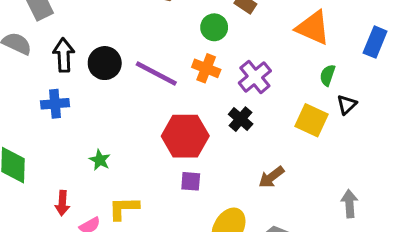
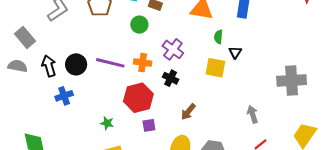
orange cross: (206, 68) -> (143, 63), moved
blue cross: (55, 104) -> (64, 96), moved
green star: (100, 160) -> (107, 123), moved
brown arrow: (271, 177) -> (188, 112), moved

